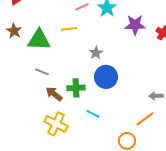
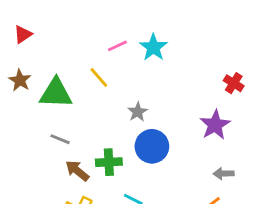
purple star: (135, 25) -> (215, 125), moved, turned -30
yellow line: (69, 29) -> (99, 77), turned 56

